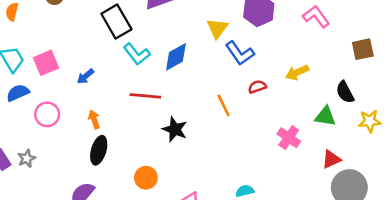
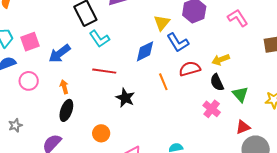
blue diamond: (176, 57) -> (145, 51), moved
blue arrow: (86, 76) -> (59, 54), size x1.6
red semicircle: (257, 87) -> (190, 69), size x1.5
black semicircle: (345, 92) -> (217, 82), moved
green triangle: (325, 116) -> (240, 94), turned 36
gray star: (27, 158) -> (15, 125), moved

